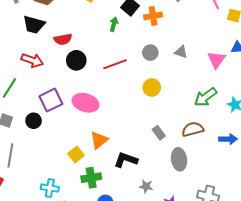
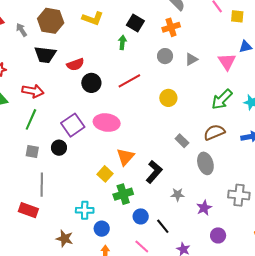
orange cross: (153, 16) -> (171, 27), moved
gray triangle: (181, 52) -> (191, 59), turned -40
gray circle: (150, 53) -> (165, 56), moved
red arrow: (32, 60) -> (33, 91), moved
black L-shape: (126, 160) -> (154, 172), turned 120

